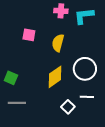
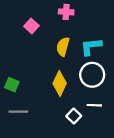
cyan L-shape: (84, 16) -> (91, 47), moved
pink square: (29, 35) -> (31, 26), moved, turned 32
yellow diamond: (55, 77) -> (60, 83), turned -30

